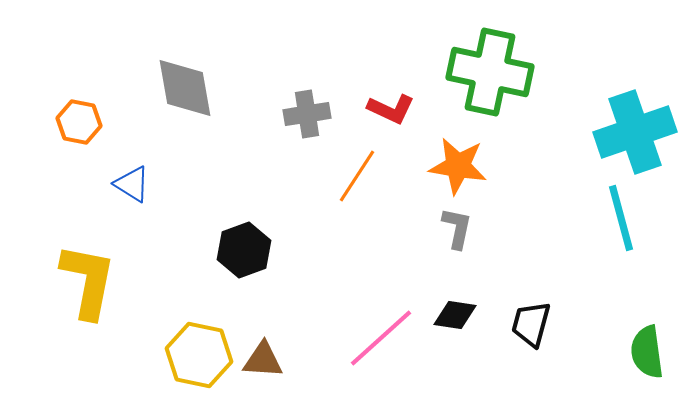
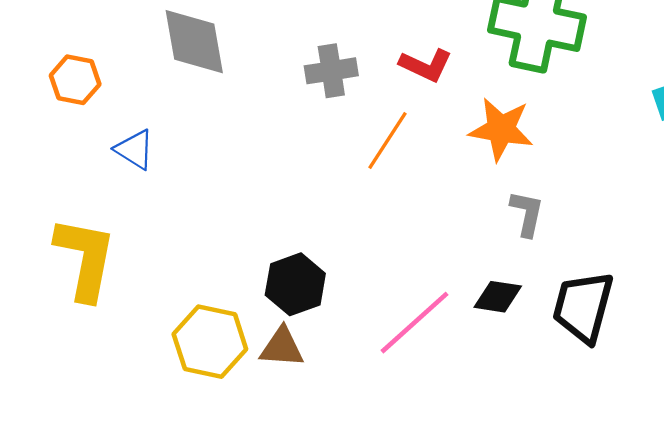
gray L-shape: (457, 228) -> (527, 214), moved
black hexagon: (244, 250) -> (295, 284), moved
black trapezoid: (531, 324) -> (583, 307), size x1.4

